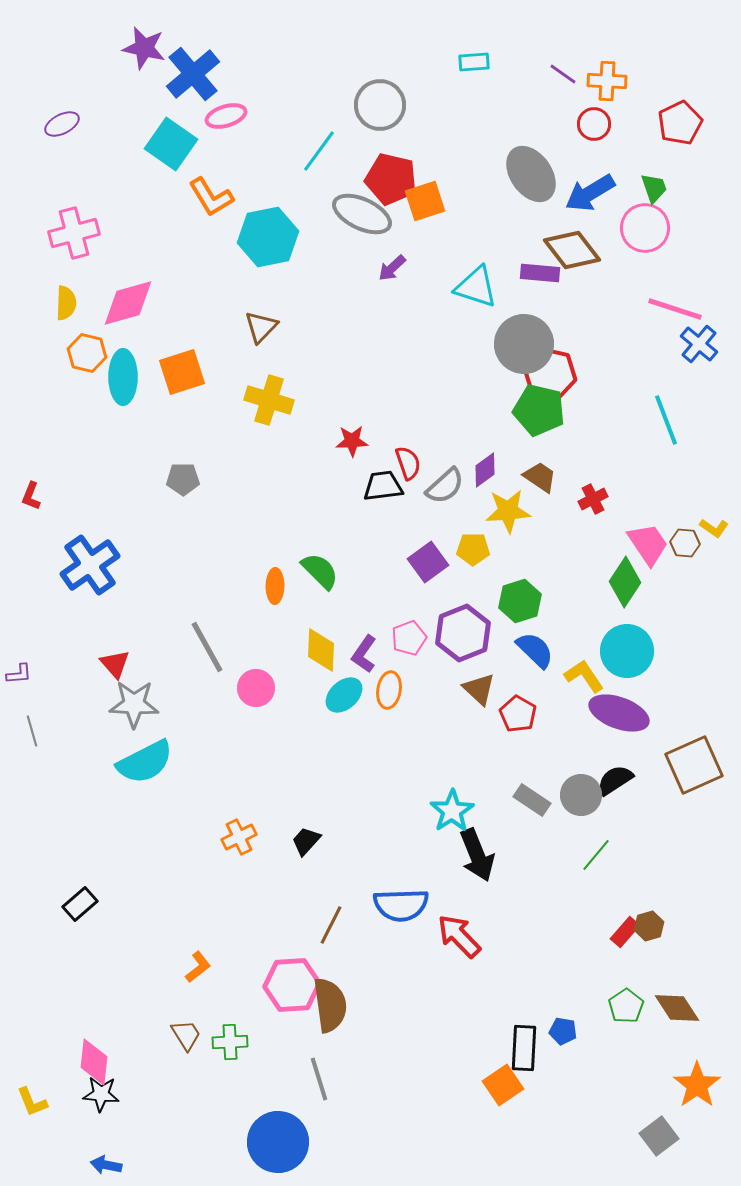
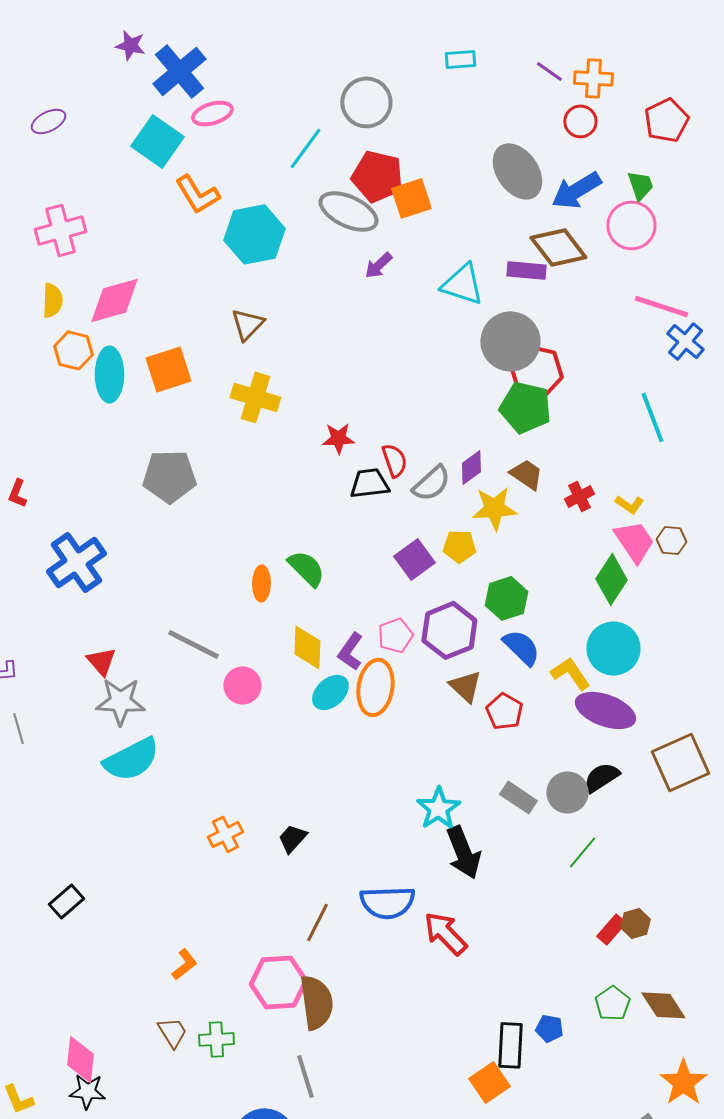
purple star: (144, 48) -> (130, 45), size x0.7
gray pentagon: (183, 479) -> (169, 476), size x1.6
yellow L-shape: (714, 528) -> (629, 504), moved
gray line: (207, 647) -> (193, 644), turned -34
orange ellipse: (389, 690) -> (375, 687), size x1.5

